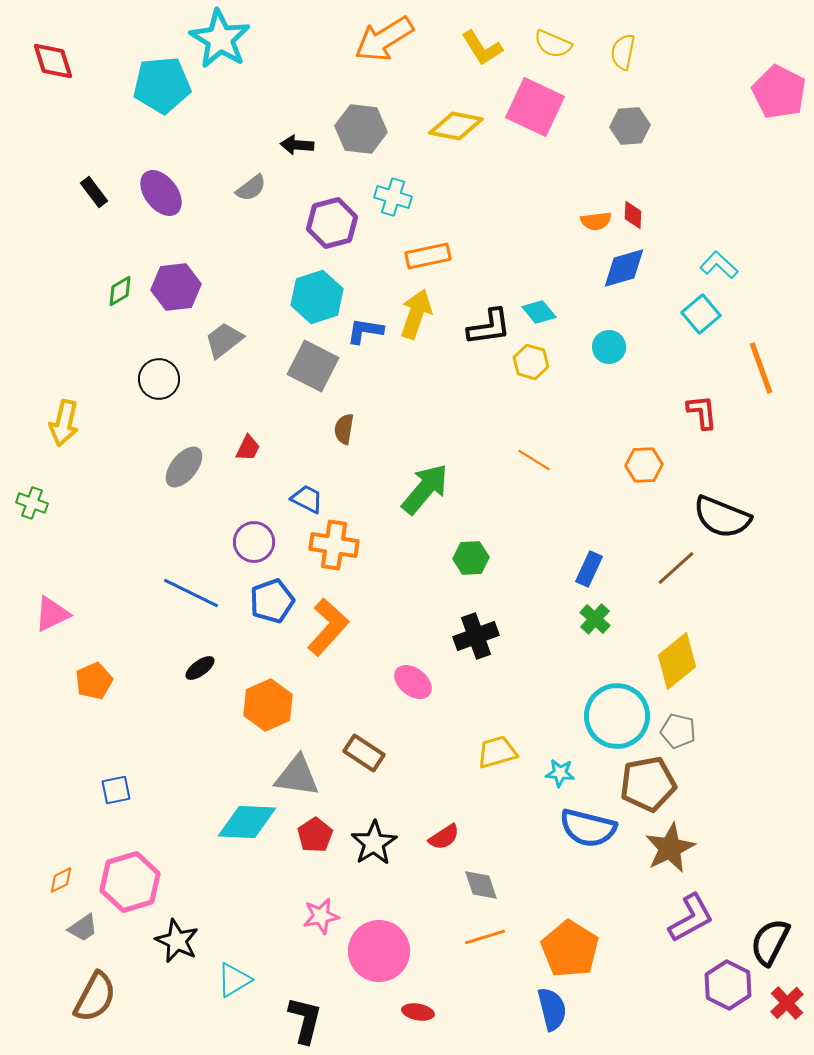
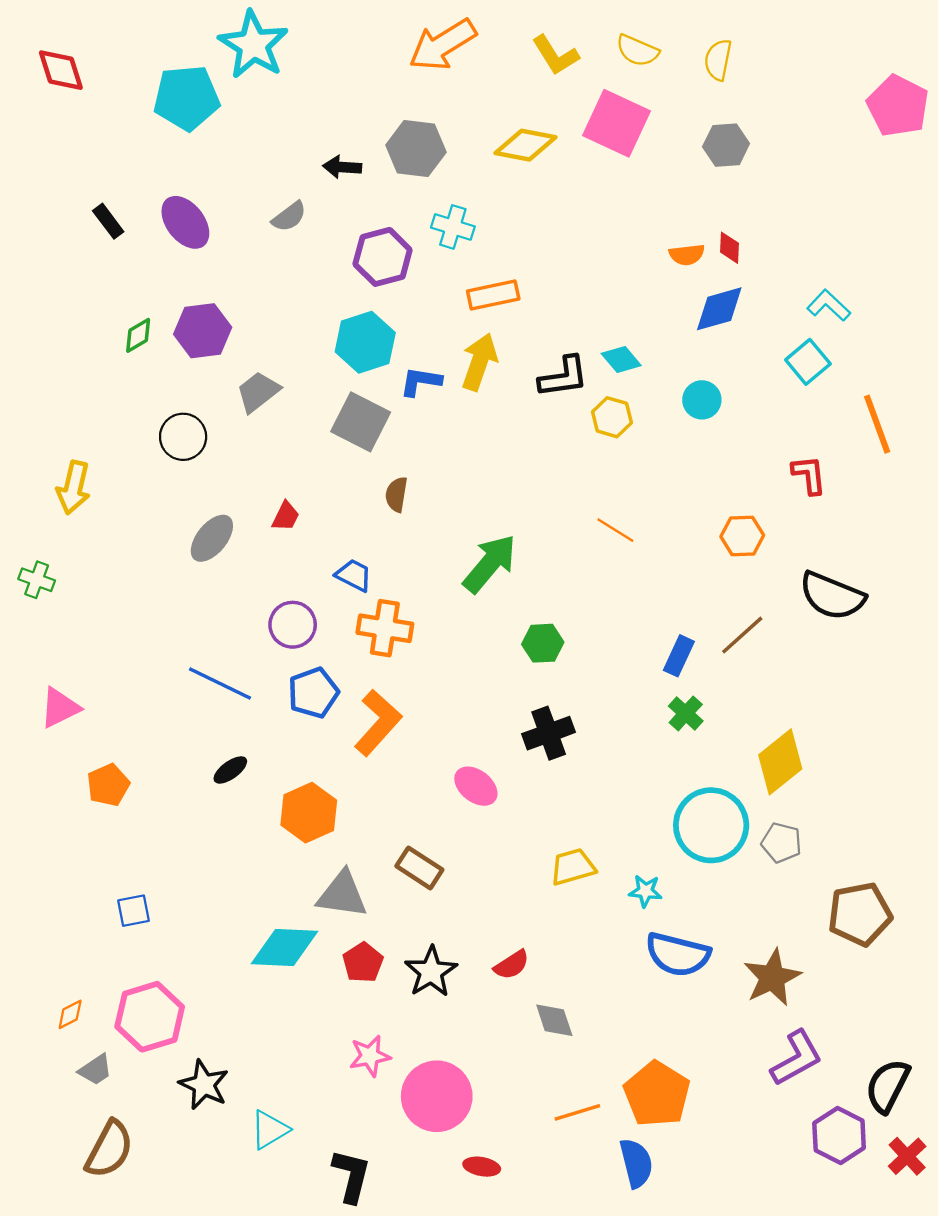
brown line: (676, 568) -> (742, 635), moved
brown pentagon: (648, 784) -> (860, 914), moved
orange line: (485, 937) -> (577, 1112), moved

